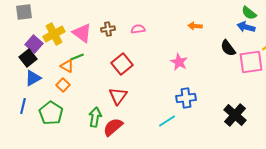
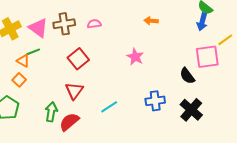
blue arrow: (246, 27) -> (202, 22), turned -90
brown cross: (108, 29) -> (64, 24), size x1.5
black semicircle: (228, 48) -> (187, 76), moved
blue cross: (186, 98) -> (155, 101), moved
cyan line: (167, 121) -> (109, 107), moved

